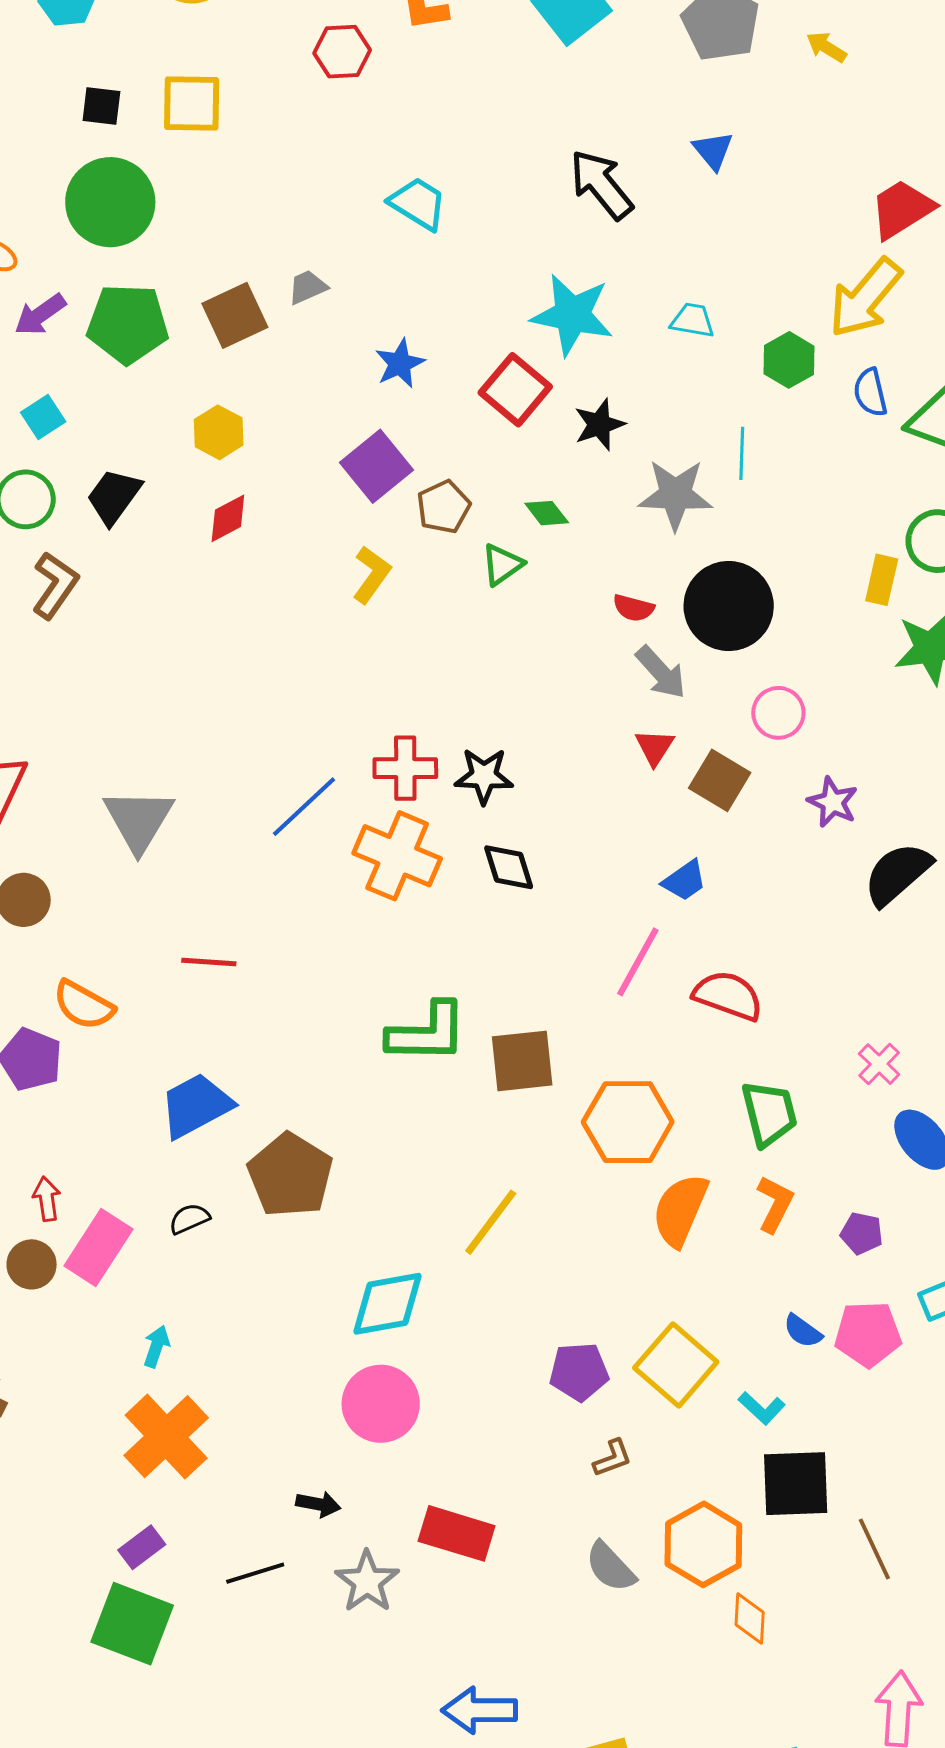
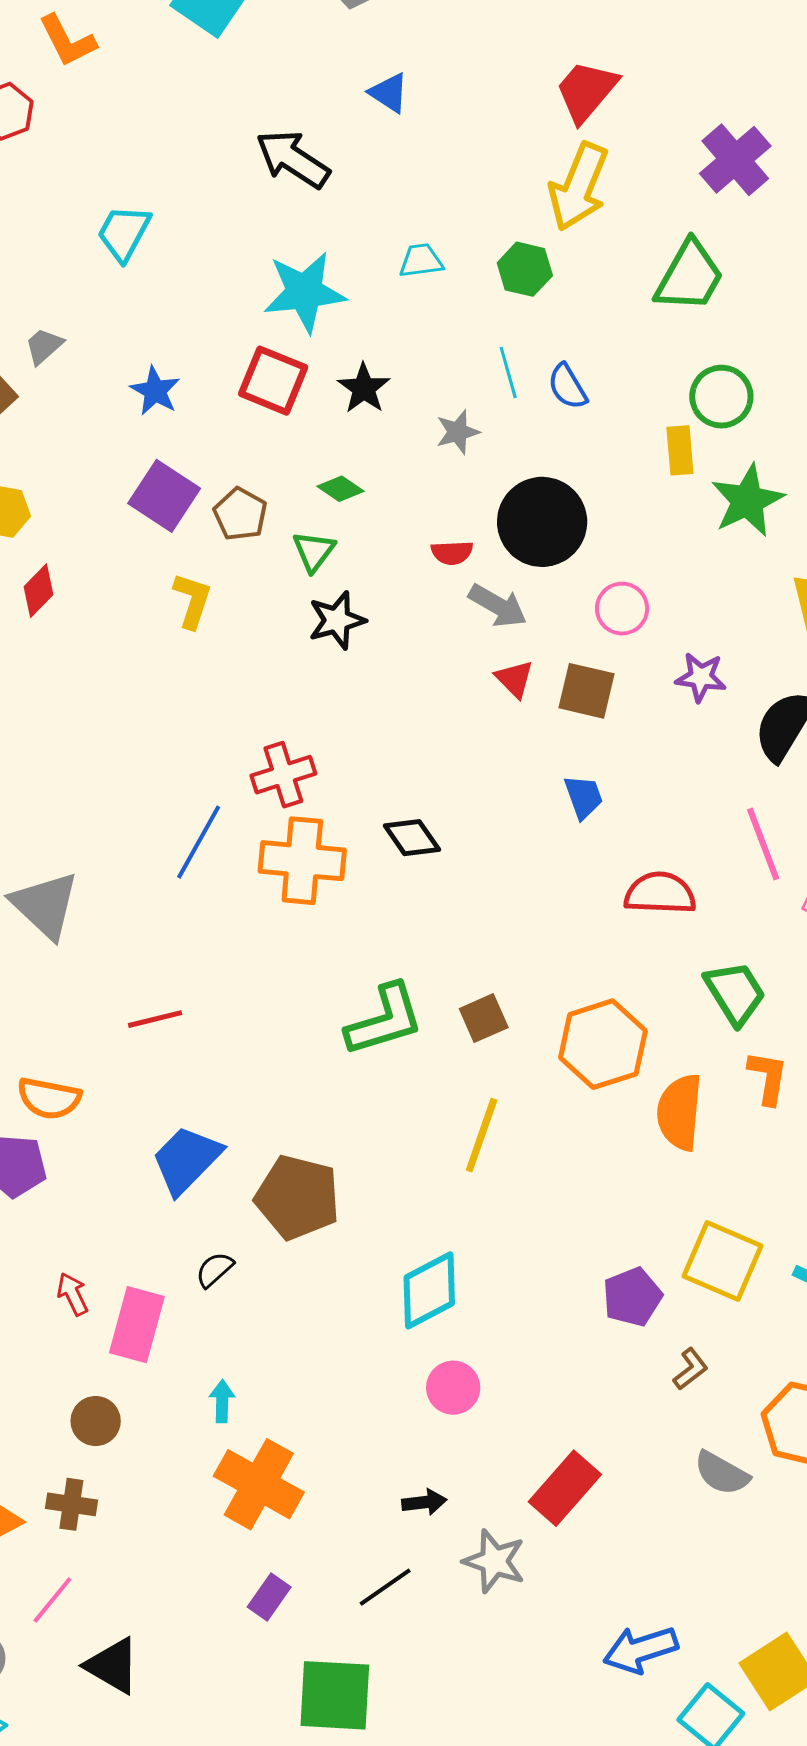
cyan trapezoid: (418, 203) -> (124, 233), turned -76
blue semicircle: (870, 392) -> (567, 387), moved
gray star: (675, 495) -> (458, 432), size x0.6
black star: (484, 776) -> (337, 620), moved
blue trapezoid: (684, 881) -> (584, 797), turned -57
pink line: (638, 962) -> (763, 844), moved, turned -32
brown square: (522, 1061) -> (484, 1018), size x0.7
yellow line: (491, 1222) -> (482, 1135), moved
brown circle: (32, 1264) -> (96, 1421), moved
pink circle: (381, 1404) -> (453, 1388), size x0.7
red rectangle: (457, 1533) -> (565, 1488), turned -48
green square: (132, 1624) -> (335, 1695), moved

